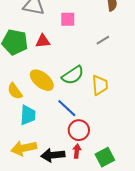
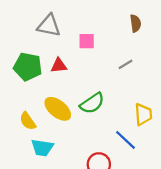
yellow trapezoid: (100, 85) -> (143, 114), moved
blue line: (67, 108) -> (125, 140), moved
cyan trapezoid: (28, 115) -> (42, 148), turned 95

